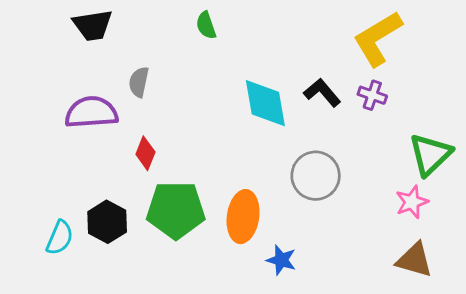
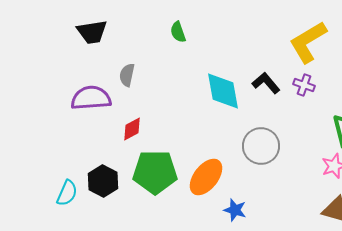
red diamond: (145, 153) -> (132, 129), turned 40
orange ellipse: (243, 217) -> (206, 177), turned 30

